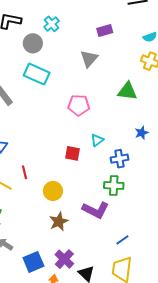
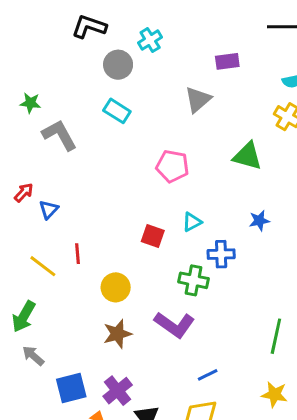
cyan rectangle: (37, 74) -> (117, 111), size x0.7
green cross: (114, 186) -> (194, 280), moved

